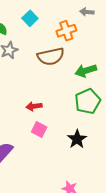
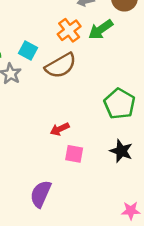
cyan square: (30, 18) -> (28, 51), moved
green arrow: (86, 71) -> (101, 30), moved

